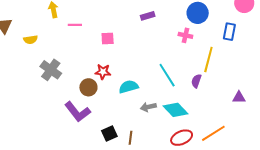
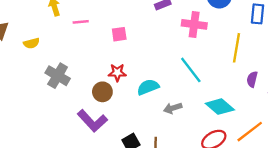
pink cross: (185, 35) -> (194, 24), moved, size x1.5
purple semicircle: (196, 81) -> (252, 79), moved
cyan diamond: (175, 110) -> (220, 107), moved

